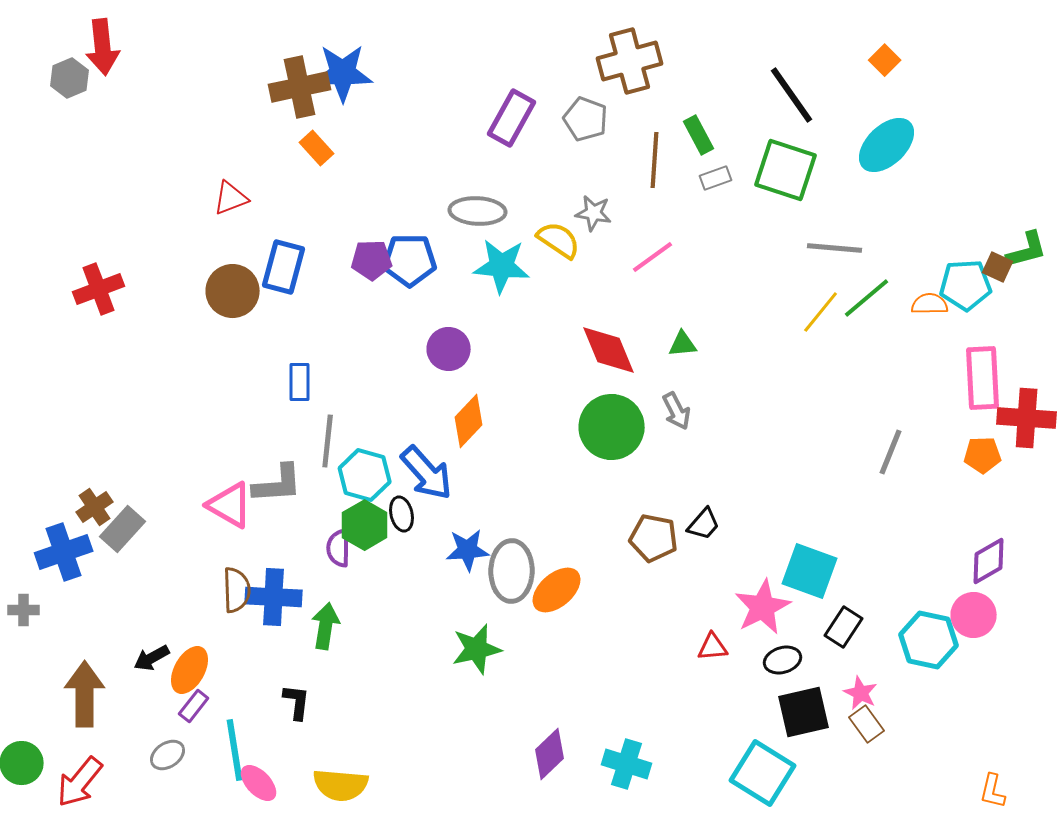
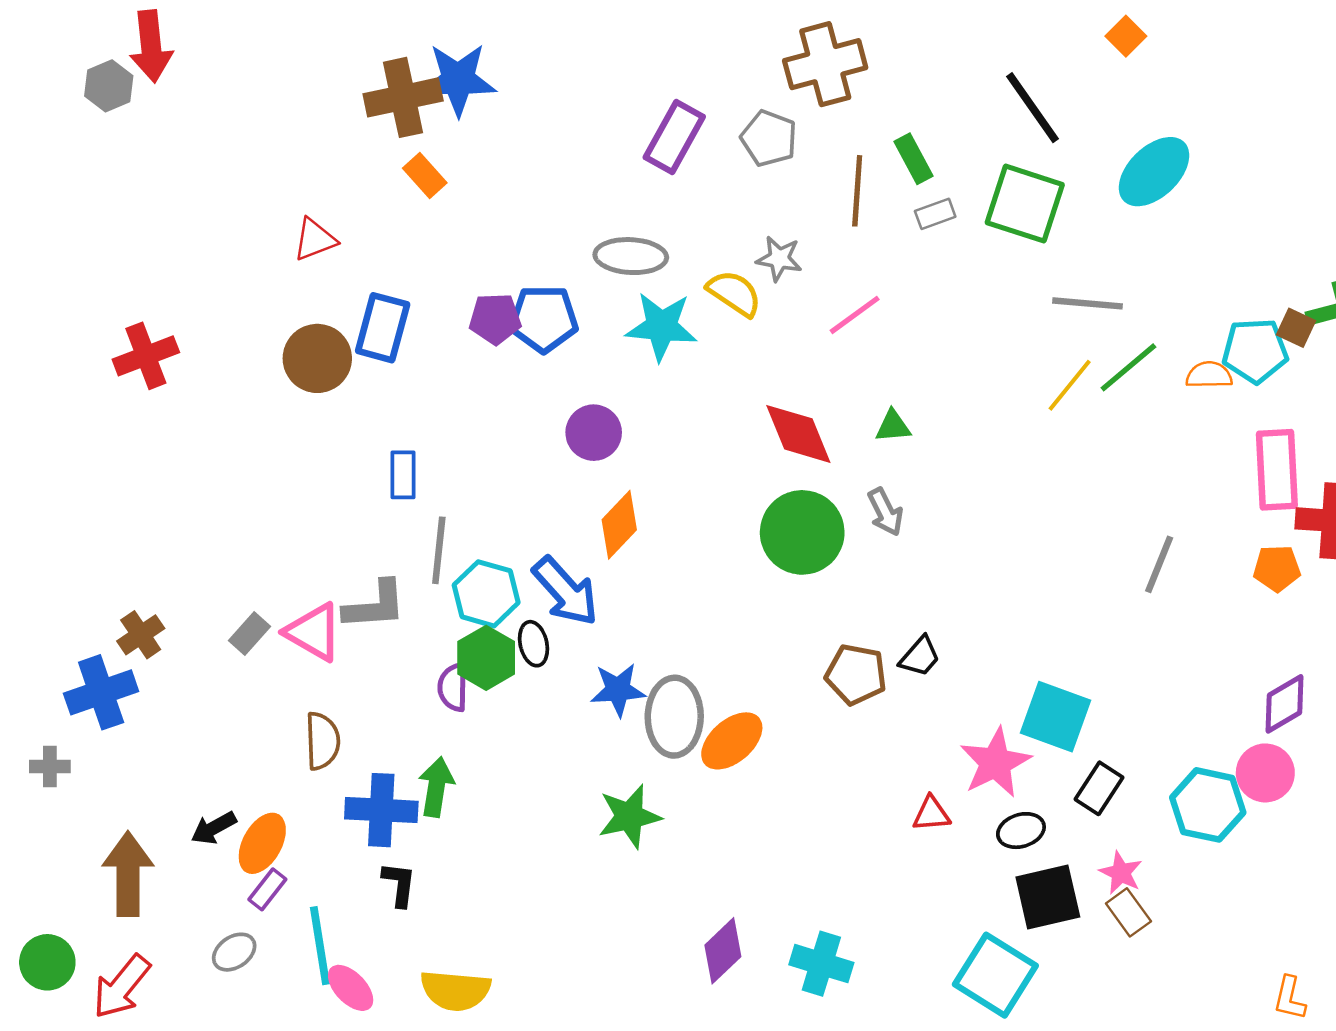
orange square: (885, 60) -> (1126, 36), moved
gray rectangle: (123, 529) -> (249, 633), moved, size x0.7
blue cross: (274, 597) -> (381, 810), moved

